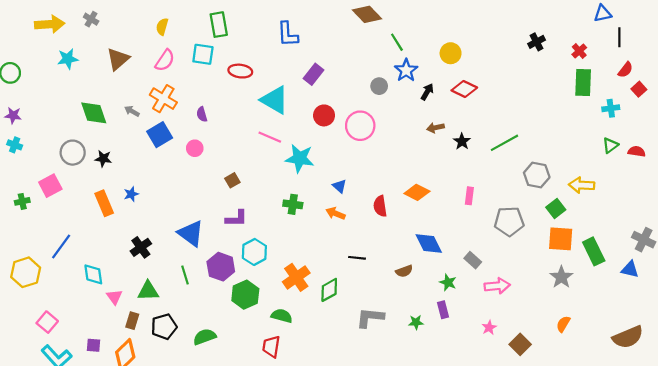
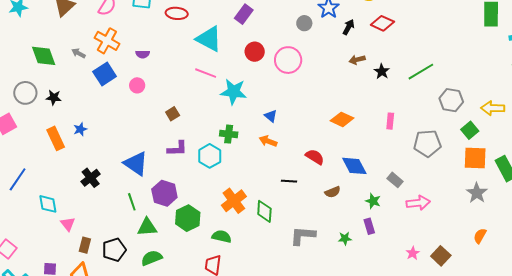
purple semicircle: (202, 114) -> (143, 54), turned -72
red semicircle: (380, 206) -> (315, 157), moved, turned 132
cyan hexagon: (254, 252) -> (210, 156), moved
green diamond: (329, 290) -> (264, 211), turned -55
green triangle: (148, 291) -> (147, 227), moved
pink star: (489, 327) -> (413, 253), moved

